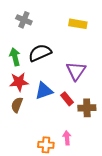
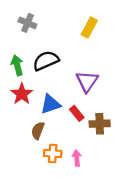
yellow rectangle: (78, 24) -> (89, 27), turned -72
red star: (19, 82) -> (22, 94), turned -30
brown semicircle: (17, 105) -> (38, 131), moved
orange cross: (46, 145) -> (53, 153), moved

